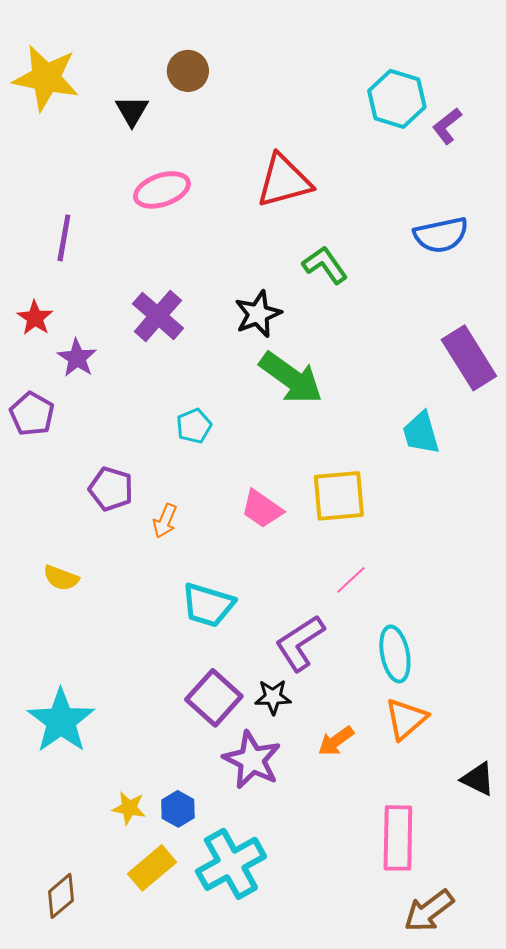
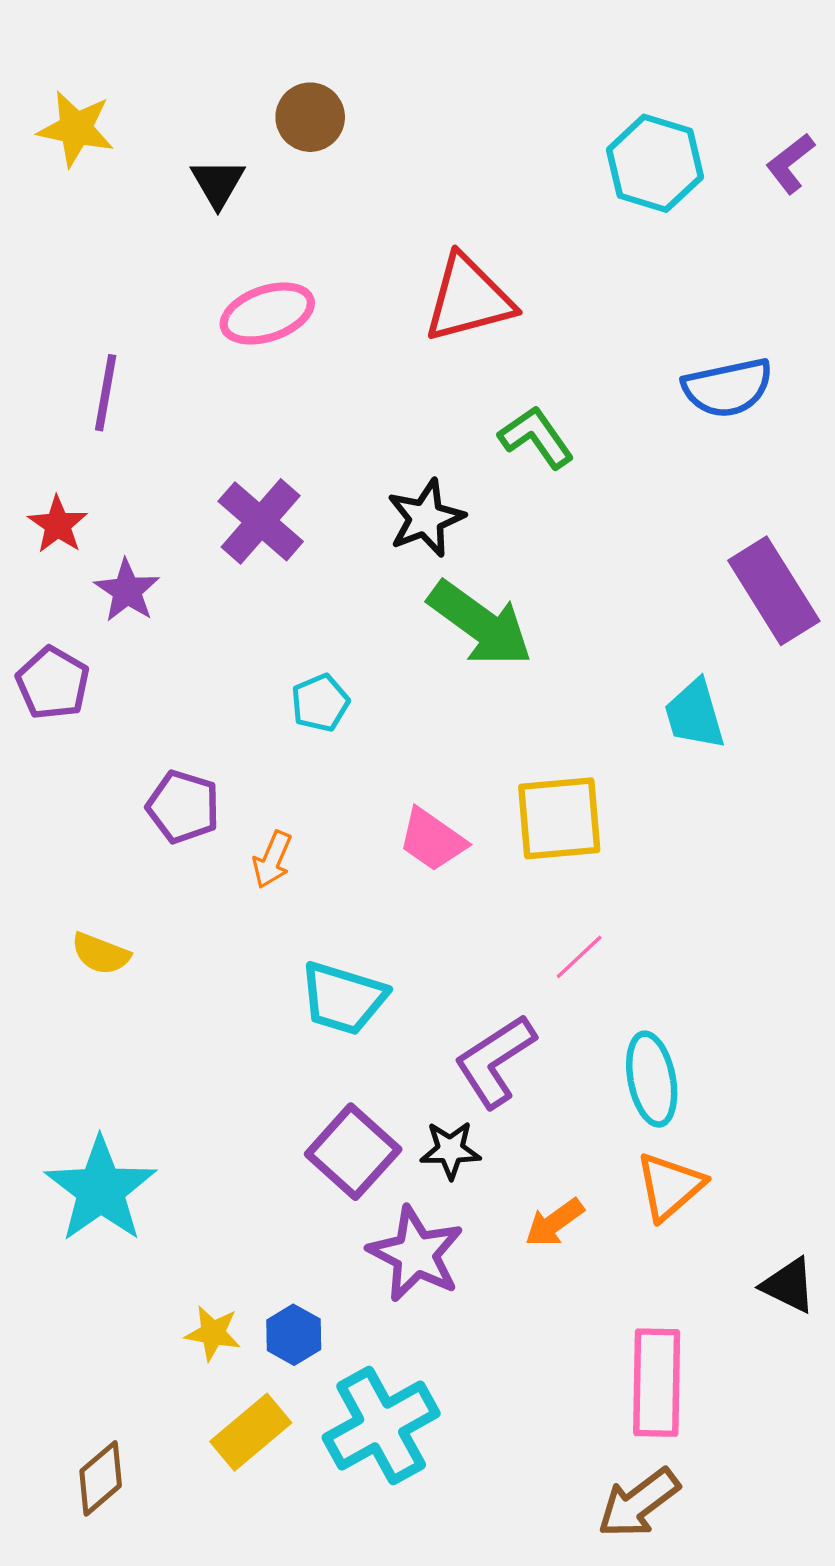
yellow star: (46, 78) -> (76, 129), size x0.7
purple L-shape: (447, 126) -> (790, 163), moved
brown arrow: (429, 911) -> (639, 1503), moved

